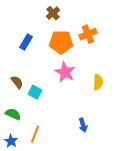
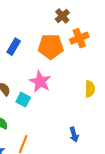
brown cross: (53, 13) -> (62, 16), moved
pink star: (65, 72) -> (40, 82), moved

